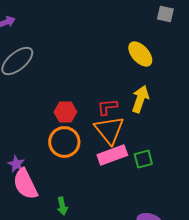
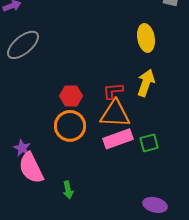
yellow ellipse: (140, 54) -> (146, 38), turned 32
orange triangle: (109, 130) -> (115, 114), turned -48

